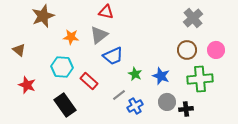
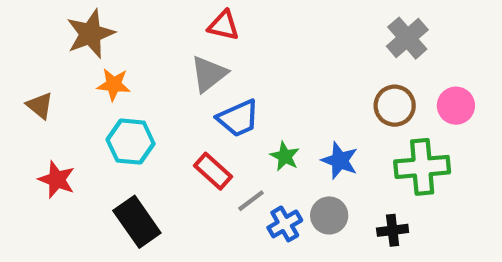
orange star: (71, 37) -> (114, 85), moved
red rectangle: (89, 81) -> (213, 171), moved
gray circle: (167, 102) -> (329, 215), moved

